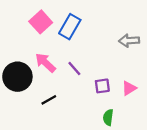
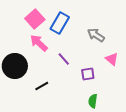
gray arrow: (129, 41) -> (96, 35), moved, turned 36
pink arrow: (45, 63) -> (39, 43), moved
pink triangle: (129, 88) -> (112, 59), moved, turned -48

